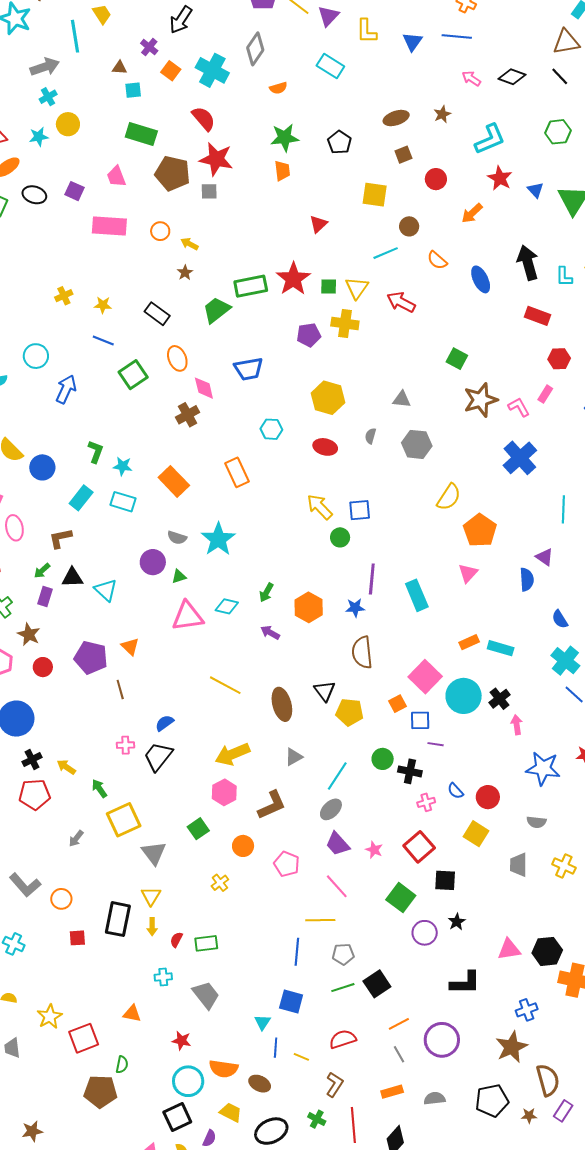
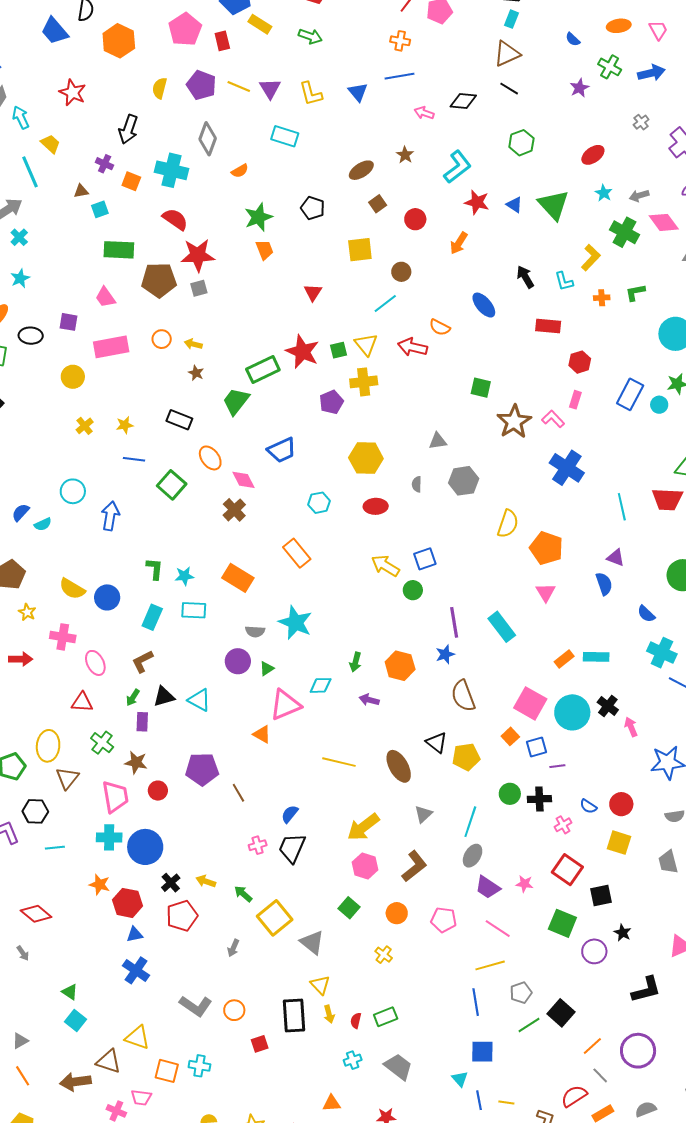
yellow circle: (68, 124) -> (73, 377), moved
orange semicircle: (437, 260) -> (440, 327), moved
black arrow: (528, 263) -> (525, 277), size x0.7
orange triangle: (130, 647) -> (262, 734), moved
red semicircle: (343, 1039) -> (574, 1096), moved

